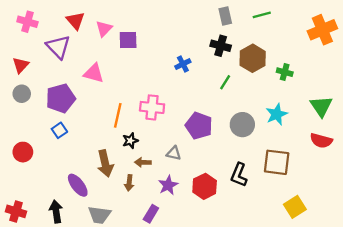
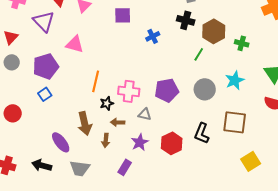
purple square: (128, 40) -> (123, 15), moved
green line: (225, 82) -> (199, 54), moved
pink cross: (152, 107) -> (129, 91), moved
purple pentagon: (199, 126) -> (167, 90), turned -30
black arrow: (56, 211) -> (42, 165), turned -66

